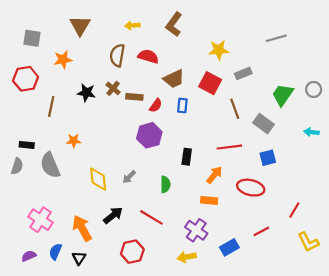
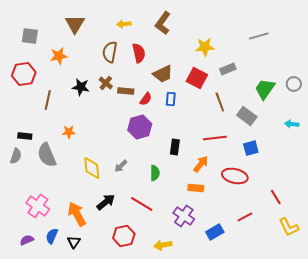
red semicircle: (148, 56) -> (139, 53), turned 60
red line: (294, 210) -> (276, 197), turned -63
yellow arrow: (187, 257) -> (163, 245), moved

